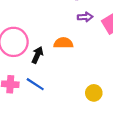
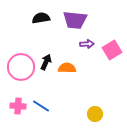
black arrow: (37, 55) -> (46, 62), moved

